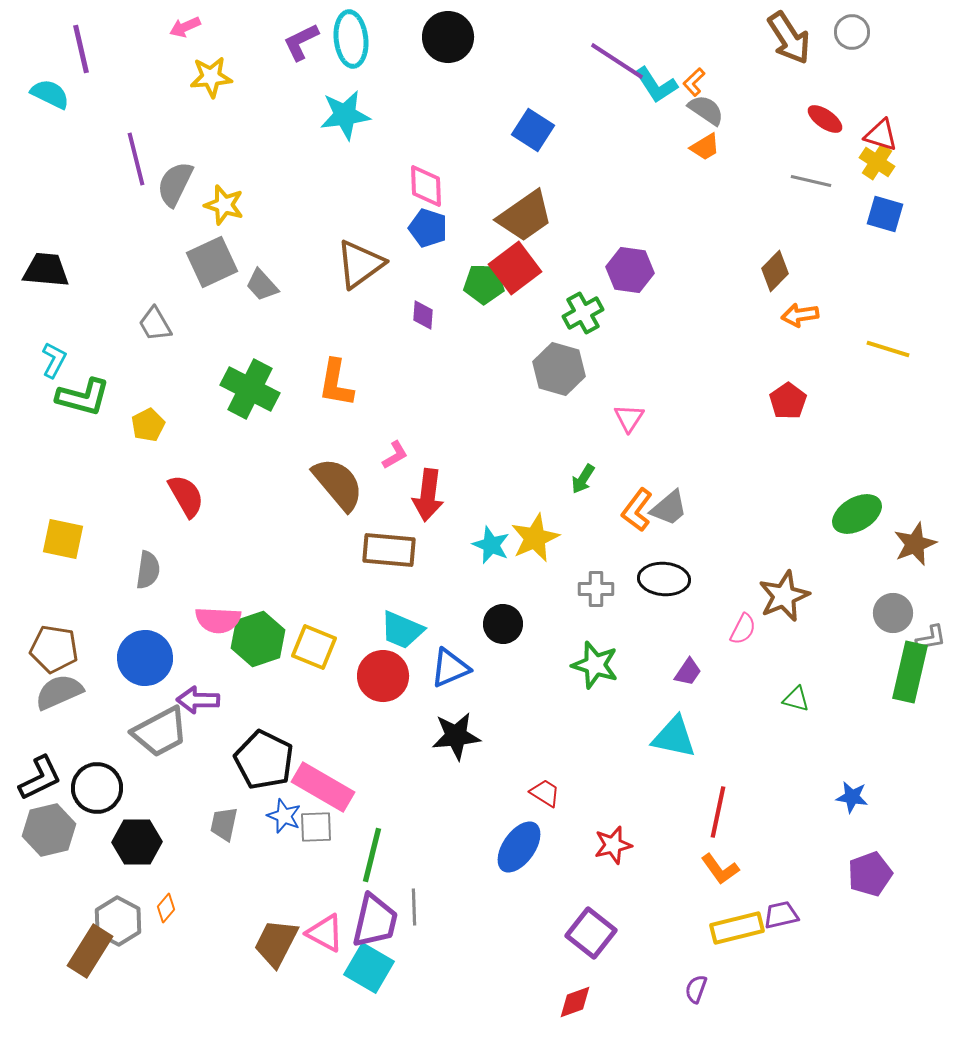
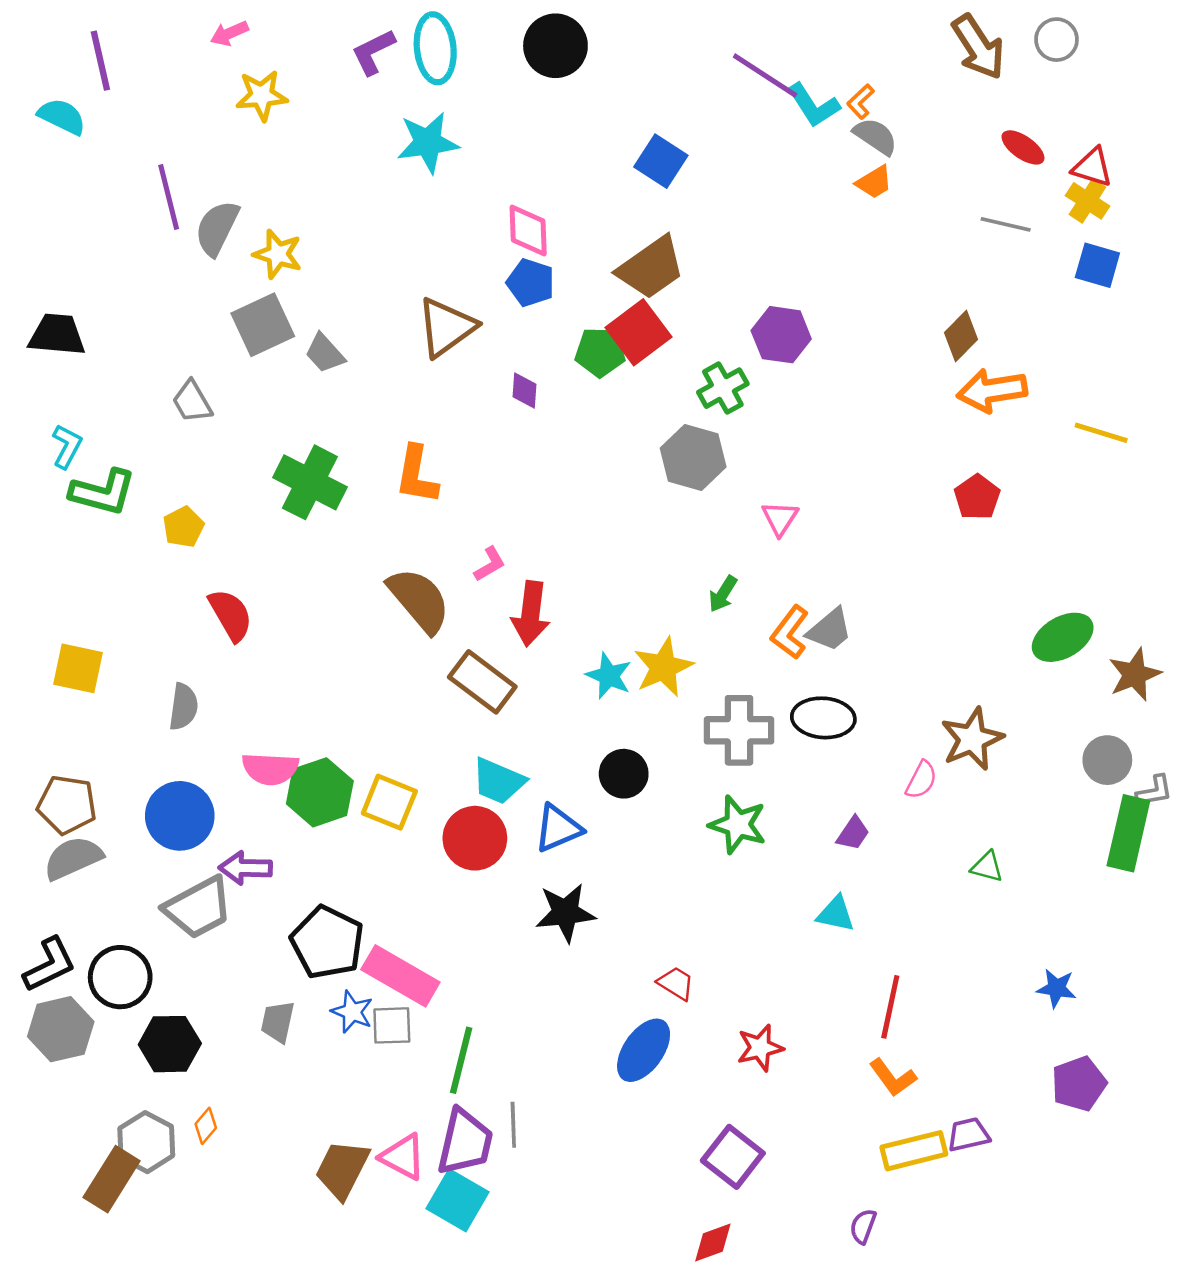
orange arrow: (800, 315) -> (992, 391), size x1.5
brown rectangle: (389, 550) -> (482, 682), turned 32
gray cross: (596, 589) -> (739, 730), size x1.6
cyan triangle: (674, 737) -> (836, 914), size x0.7

